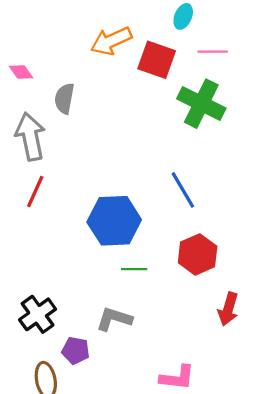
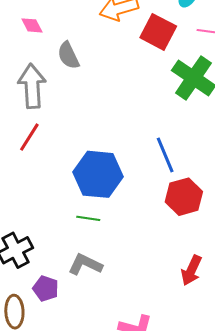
gray semicircle: (64, 98) -> (68, 55), turned -44
red hexagon: (198, 254) -> (184, 197), moved
green line: (134, 269) -> (88, 218), moved

